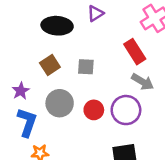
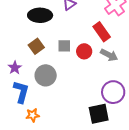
red circle: (94, 110) -> (84, 51), moved
purple circle: (126, 110) -> (113, 92), moved

